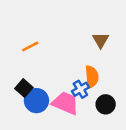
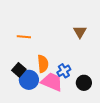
orange line: (30, 47) -> (24, 37), turned 32
orange semicircle: (92, 77) -> (43, 64), moved

